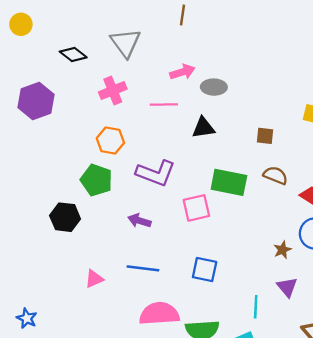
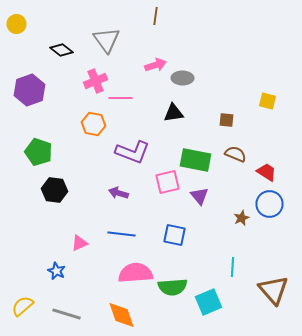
pink line: (164, 104) -> (120, 98), moved
green pentagon: (96, 180) -> (38, 152), moved
purple triangle: (287, 287) -> (200, 196), moved
cyan line: (256, 307) -> (232, 267), moved
blue star: (27, 318) -> (56, 271), moved

